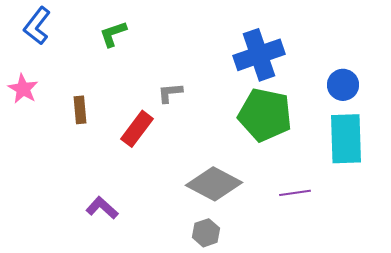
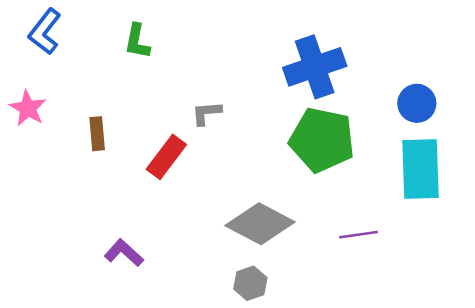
green L-shape: (113, 34) -> (137, 41), turned -60

